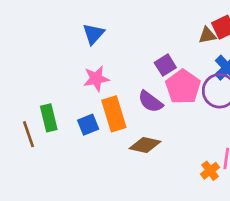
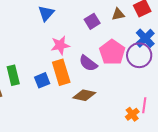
brown triangle: (207, 35) -> (118, 14), moved
purple square: (165, 65) -> (92, 21), moved
pink star: (96, 79) -> (60, 45), moved

